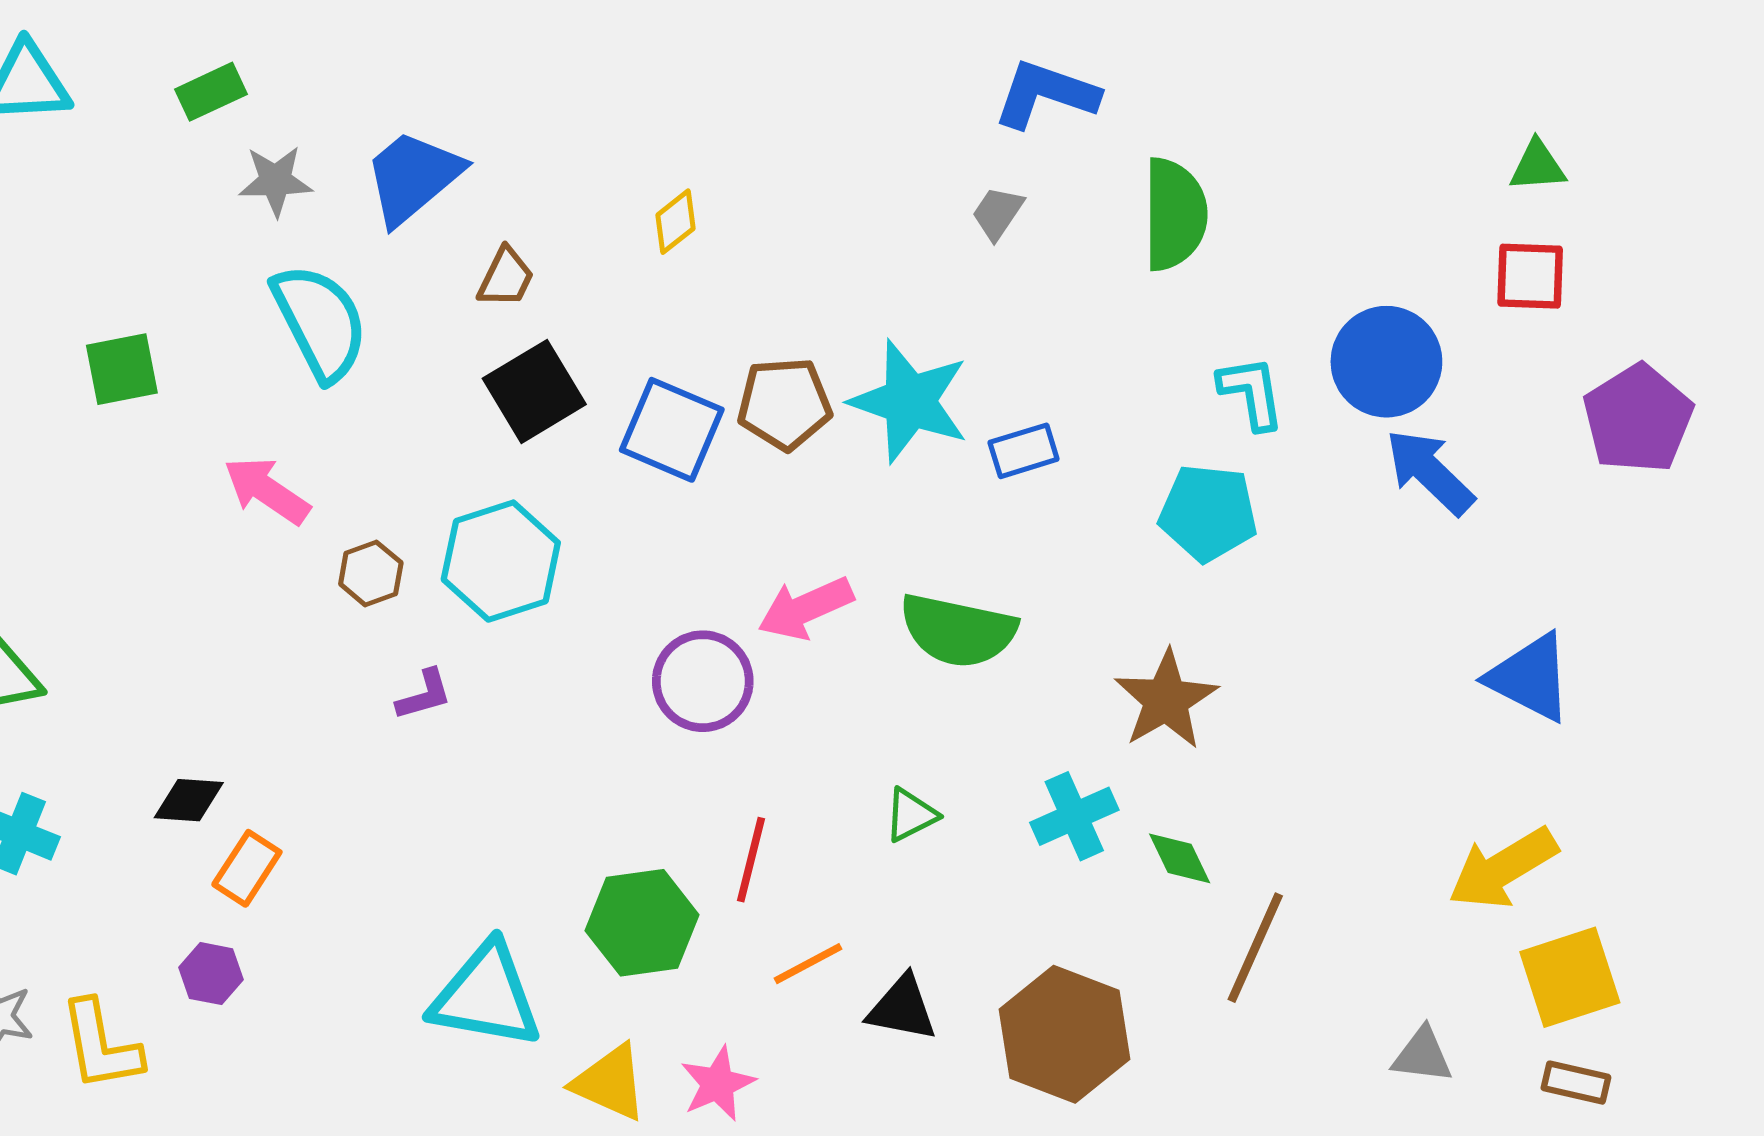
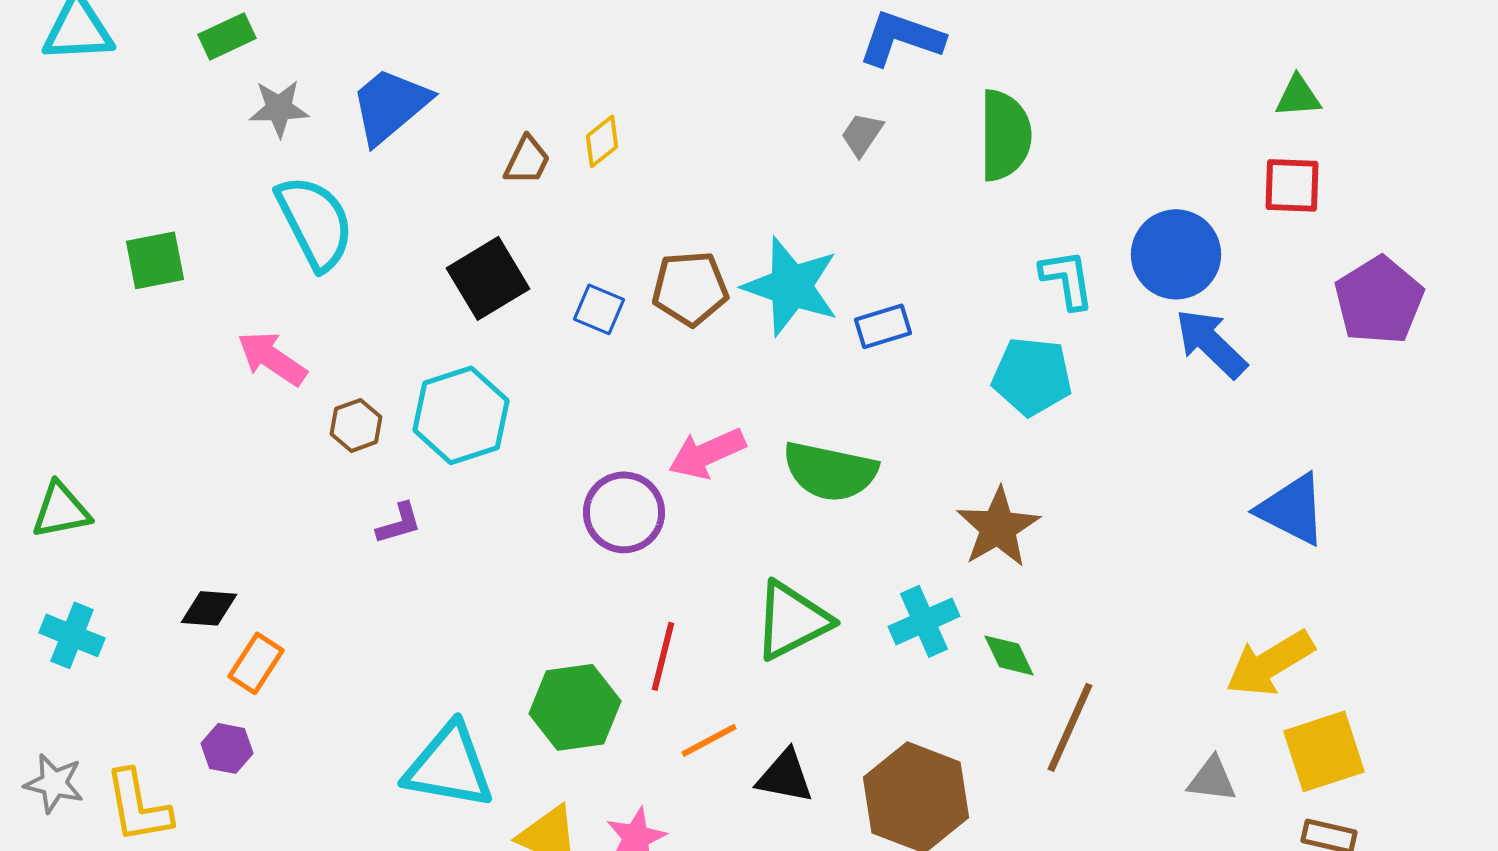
brown trapezoid: (506, 277) -> (527, 160), moved
blue square: (672, 430) -> (599, 309), size x0.6
green triangle: (911, 815) -> (792, 620), size x1.8
gray triangle: (1422, 1055) -> (1212, 779), moved

